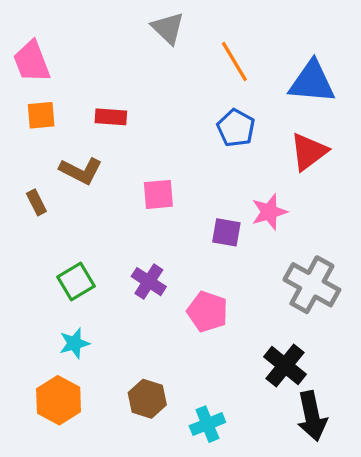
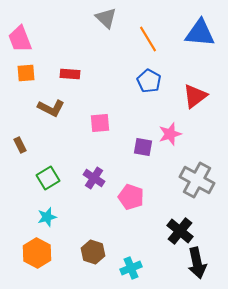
blue triangle: (312, 82) -> (200, 33), moved
brown rectangle: (36, 202) -> (20, 145), moved

